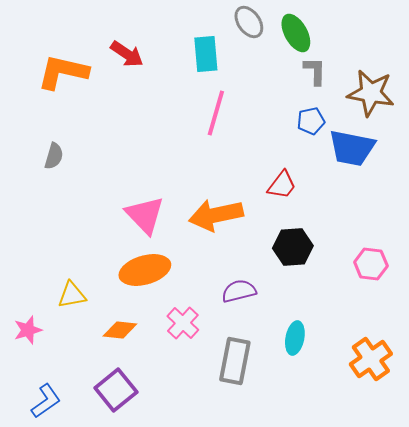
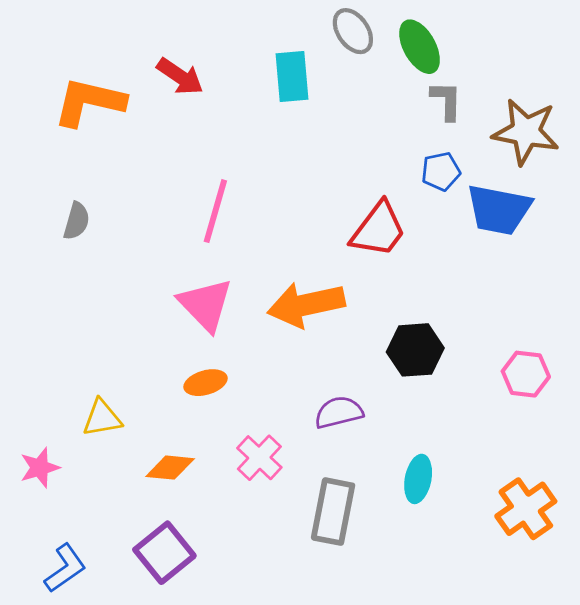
pink line: (216, 113) -> (215, 211), moved
red trapezoid: (282, 185) -> (378, 230), moved, size x1.4
orange ellipse: (145, 270) -> (206, 383), size x0.6

